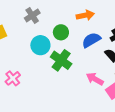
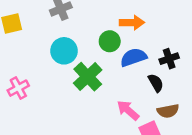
green circle: (61, 32) -> (110, 41), moved

